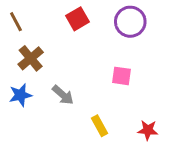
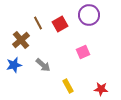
red square: (78, 19) -> (60, 24), moved
brown line: (16, 22) -> (38, 23), moved
pink square: (121, 76) -> (83, 52), turned -32

